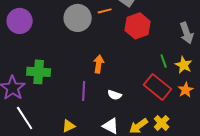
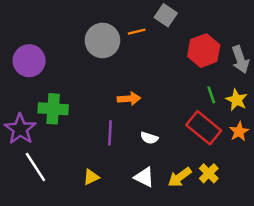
purple circle: (20, 21) -> (29, 61), moved
red hexagon: (138, 26) -> (204, 51), moved
orange arrow: (99, 64) -> (129, 99), turned 78

